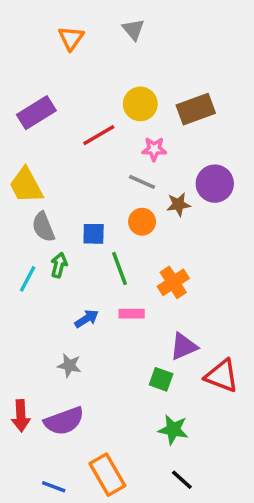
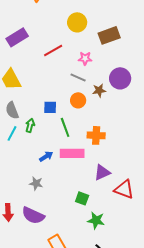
yellow circle: (140, 104) -> (77, 22), moved
gray semicircle: (43, 227) -> (12, 110), moved
orange cross: (173, 282) -> (96, 135), turned 36
pink rectangle: (132, 314) -> (72, 153), size x1.6
green square: (161, 379) -> (82, 198), moved
purple semicircle: (64, 421) -> (33, 215), turned 45

